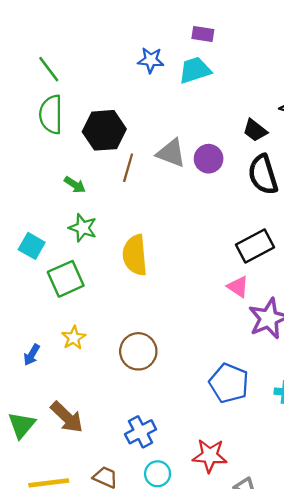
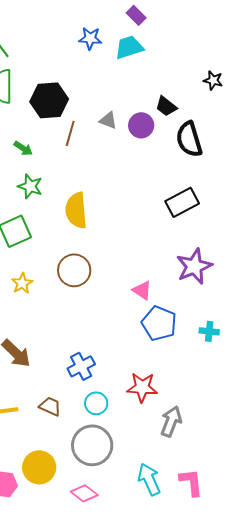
purple rectangle: (203, 34) -> (136, 15), turned 36
black trapezoid: (255, 130) -> (166, 106), moved
gray triangle: (171, 153) -> (108, 120), size x0.7
pink triangle: (238, 287) -> (142, 290), moved
brown circle: (138, 351) -> (74, 270), moved

